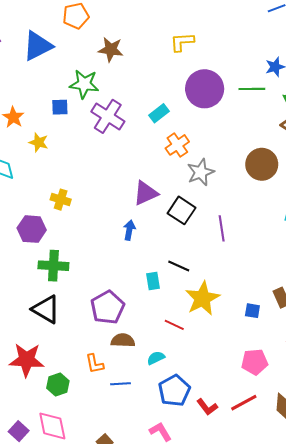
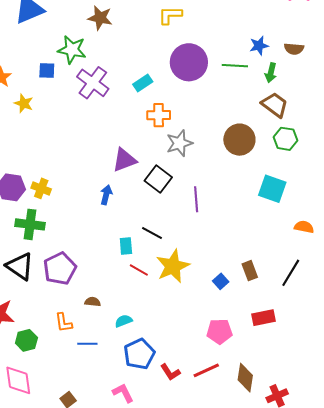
orange cross: (177, 145) -> (159, 115), turned 30
yellow cross: (61, 200) -> (41, 188), moved
purple pentagon: (107, 307) -> (60, 269), moved
blue square: (252, 311) -> (221, 281), turned 35
red line: (174, 325) -> (139, 270), moved
brown semicircle: (123, 340) -> (93, 302), size x0.7

